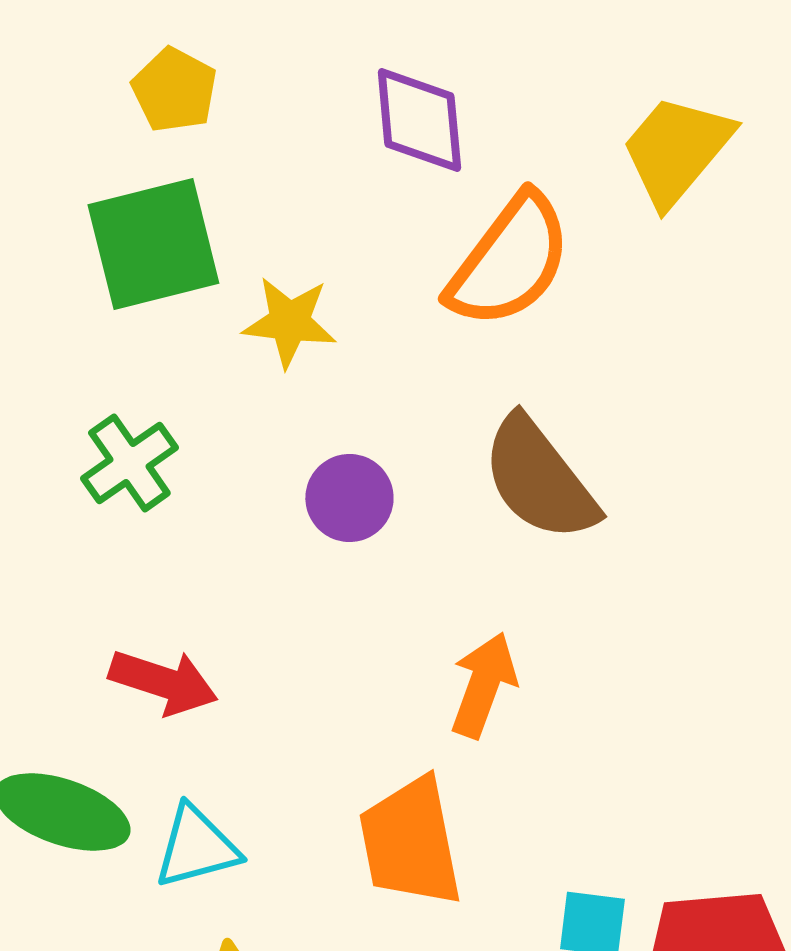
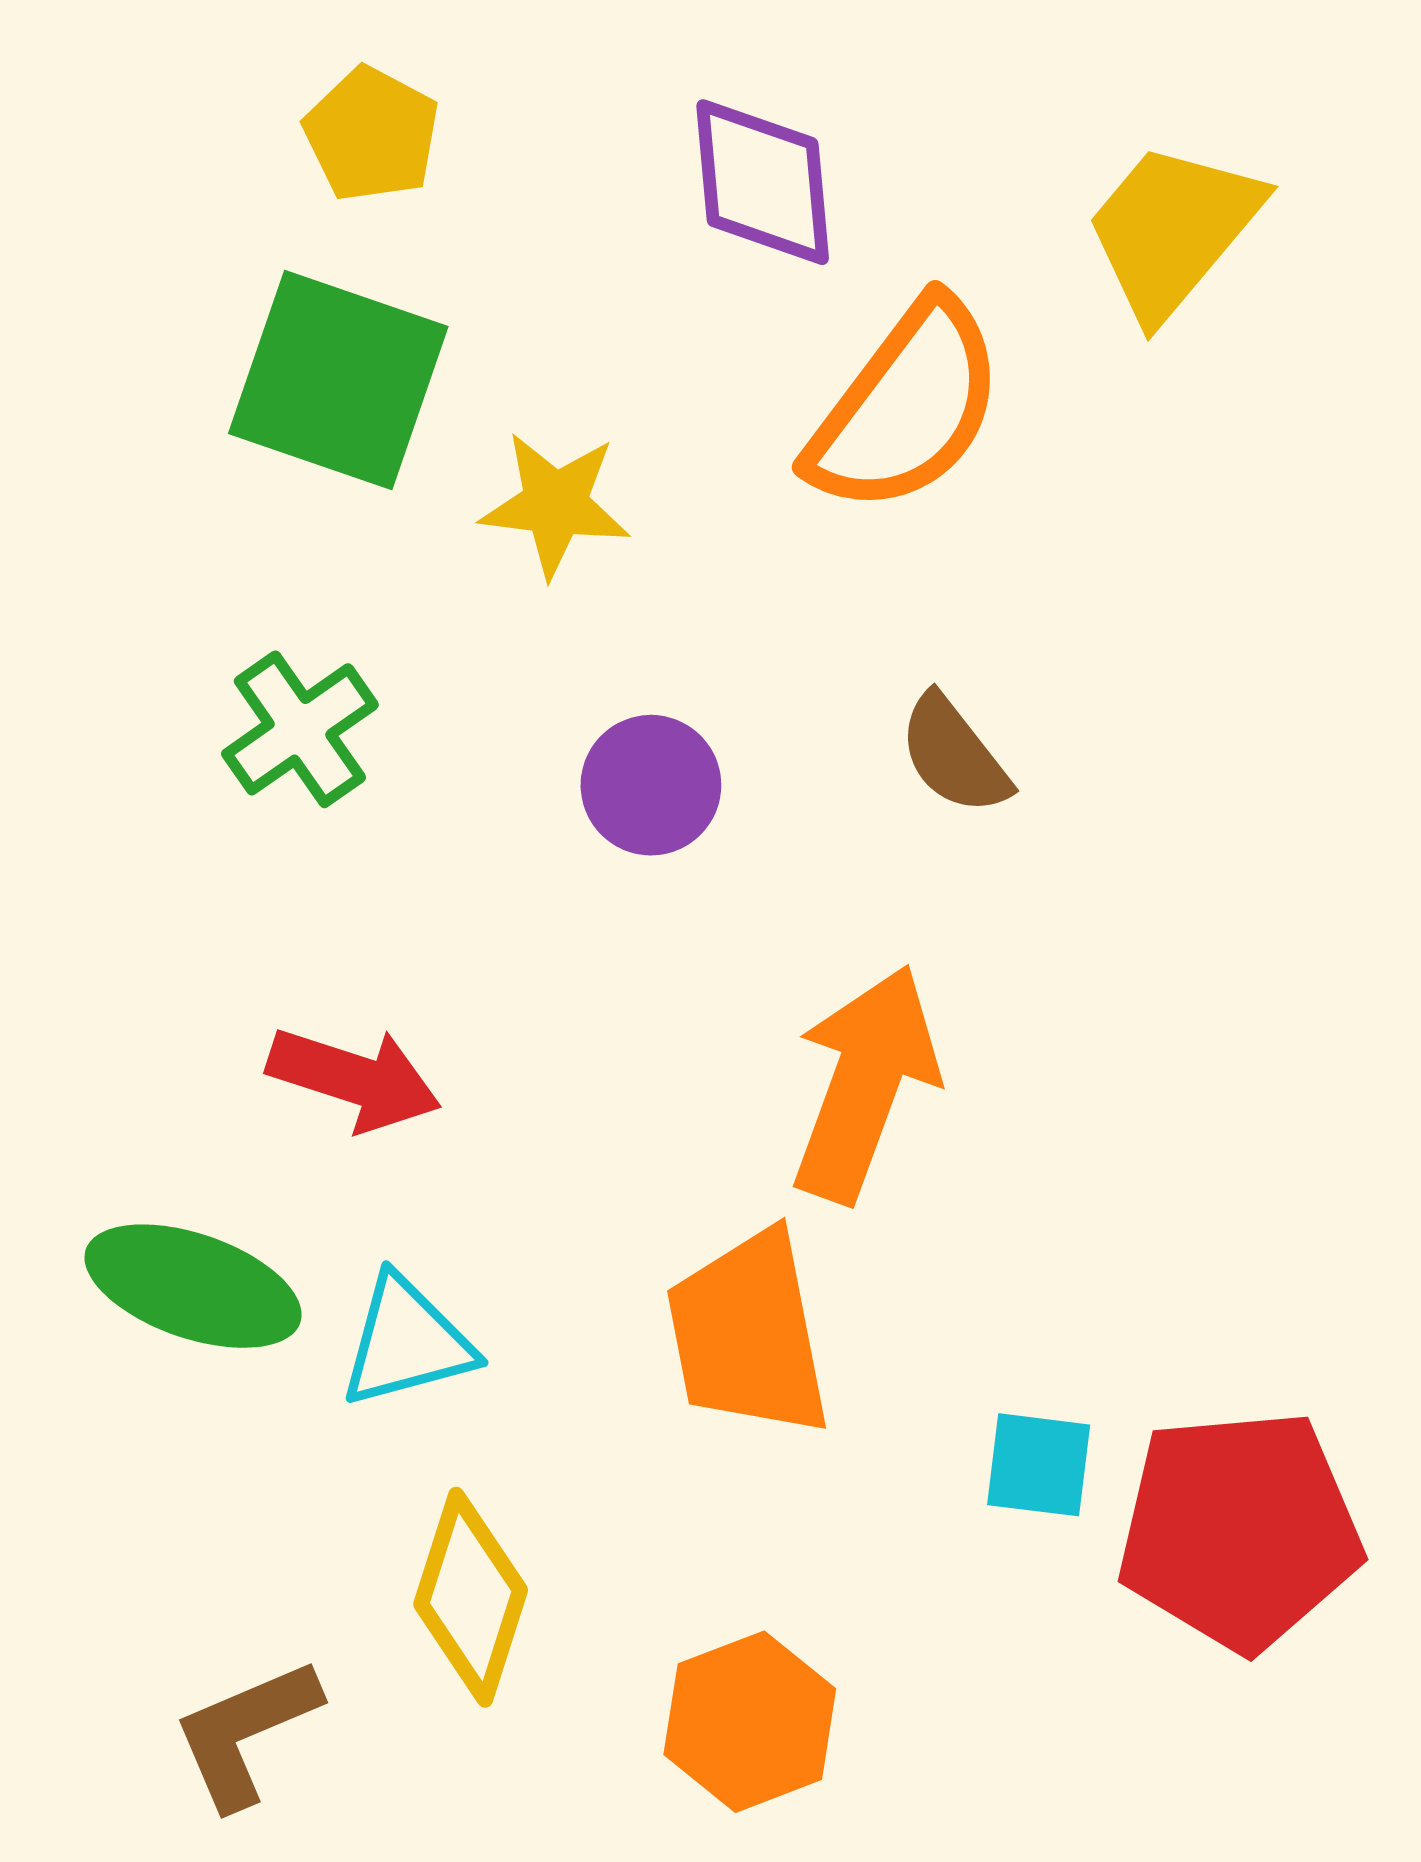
green square: (153, 244) -> (338, 380), turned 33
brown semicircle: (539, 479) -> (954, 755), size x0.6
orange arrow: (483, 685) -> (865, 1083), size x1.4

